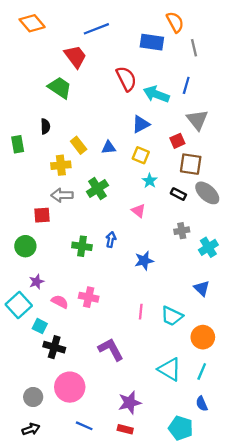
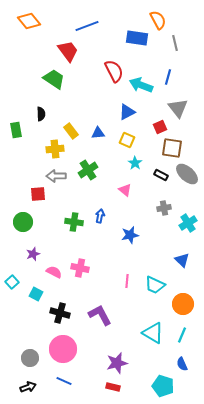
cyan square: (19, 305) -> (12, 282), moved, size x0.6
black cross: (54, 347) -> (60, 313), moved
blue line: (84, 426) -> (64, 381), moved

